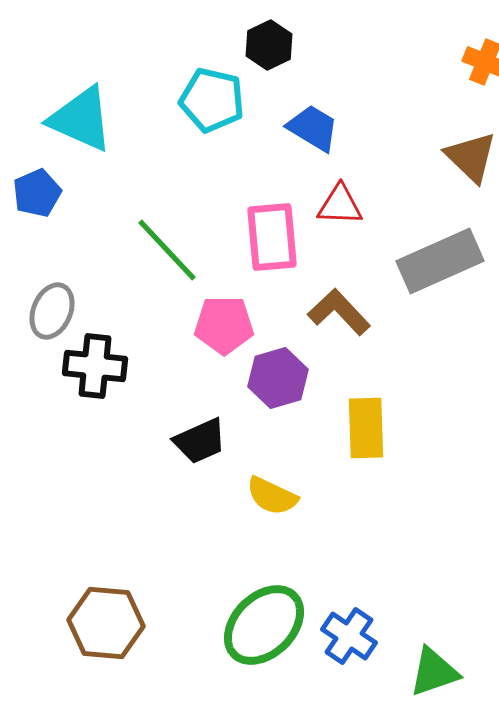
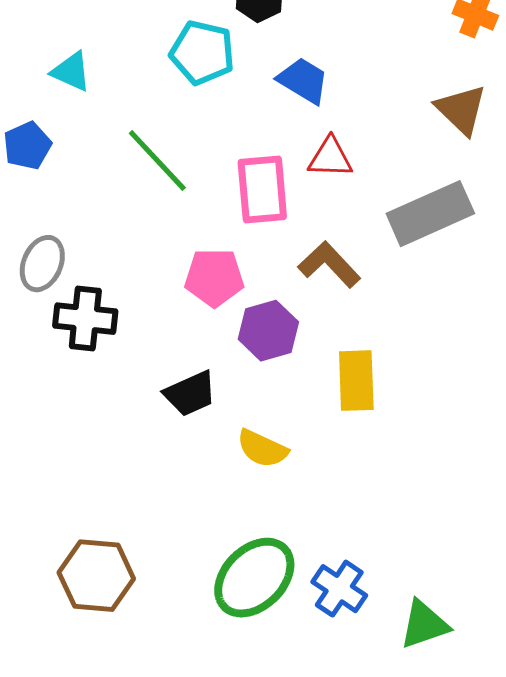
cyan triangle: (81, 119) -> (71, 72), size x0.6
green line: (167, 250) -> (157, 161), moved

